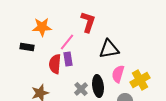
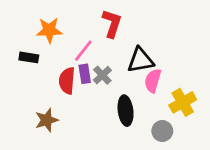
pink semicircle: (118, 74) -> (153, 81), moved
gray cross: (81, 89) -> (102, 75), moved

